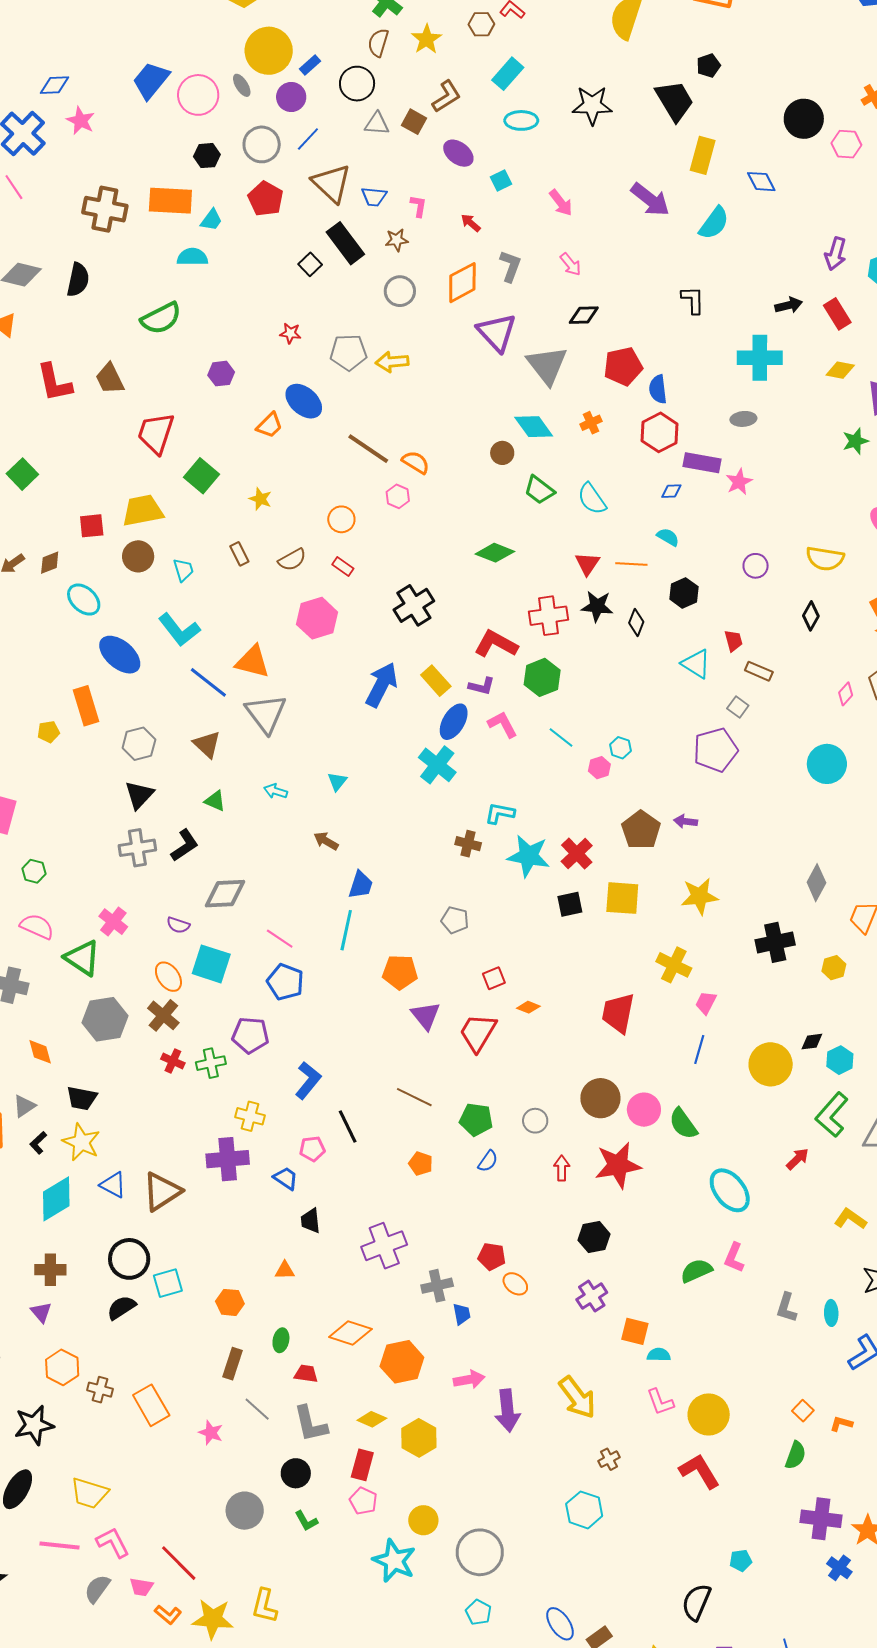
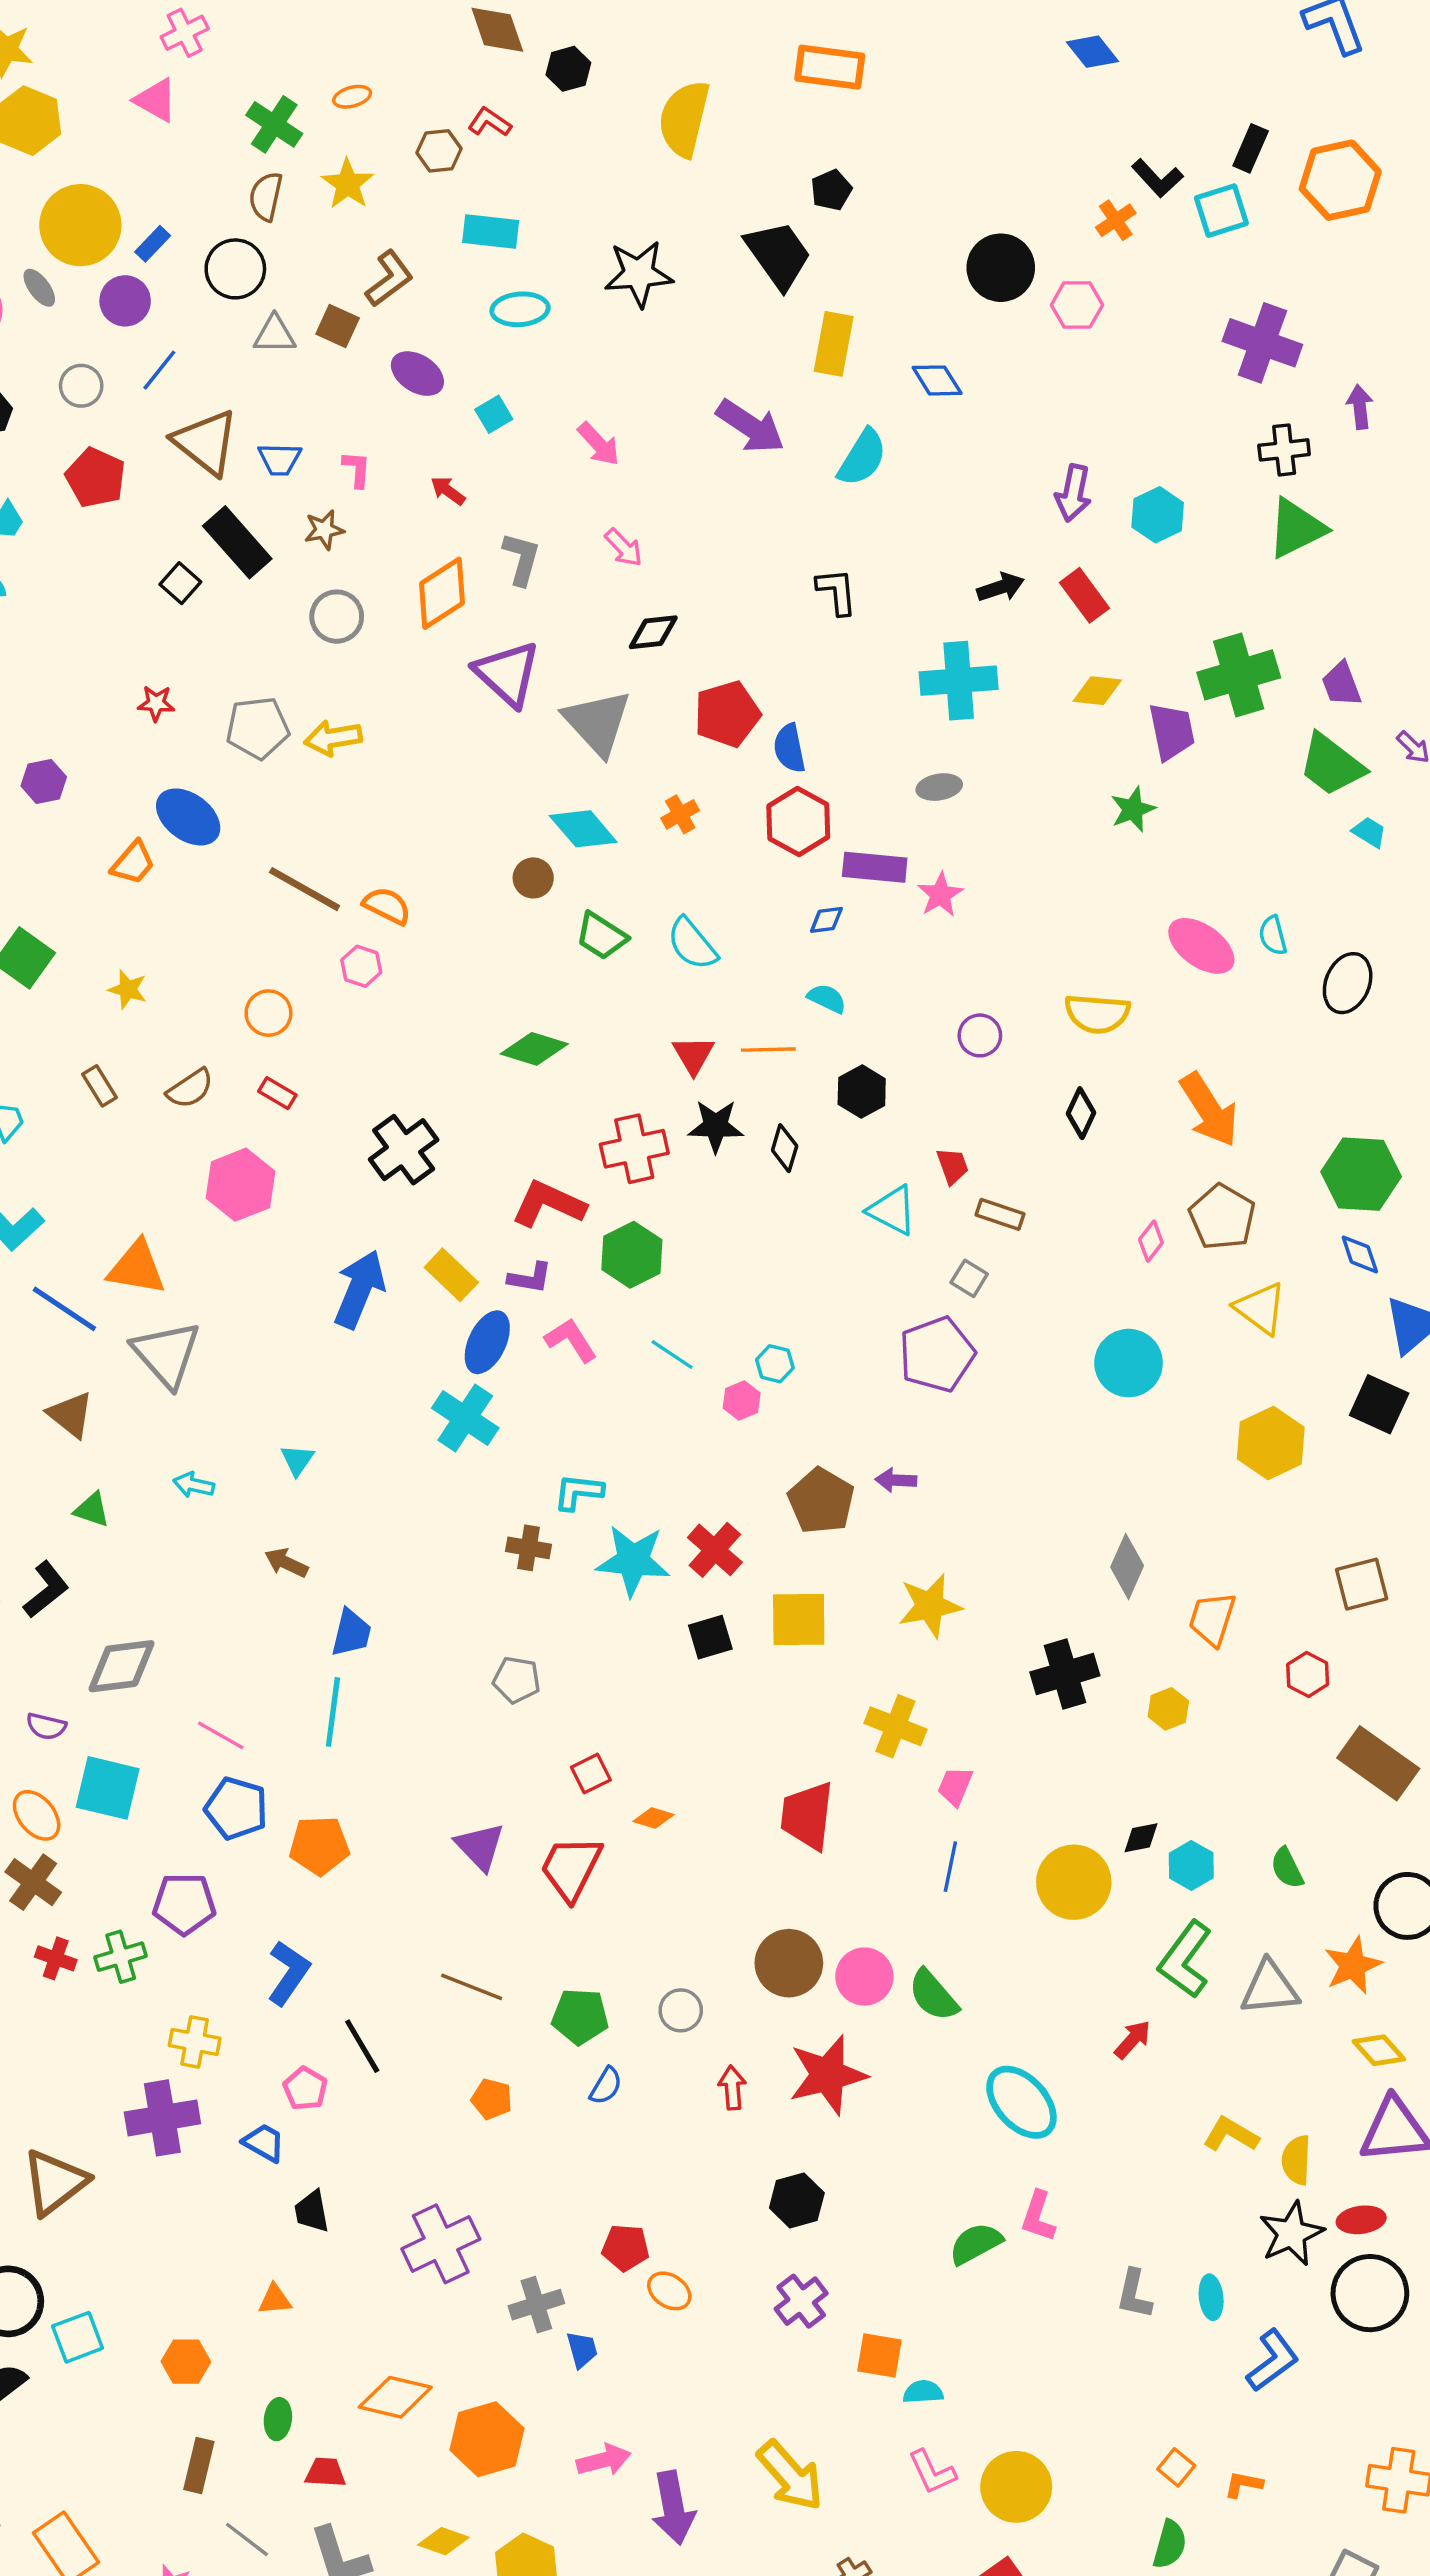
cyan rectangle: (508, 74) -> (491, 232), turned 60
gray circle: (262, 144) -> (81, 386), size x0.7
orange pentagon: (400, 972) -> (319, 1846), moved
pink pentagon: (312, 1149) -> (305, 2089), turned -30

